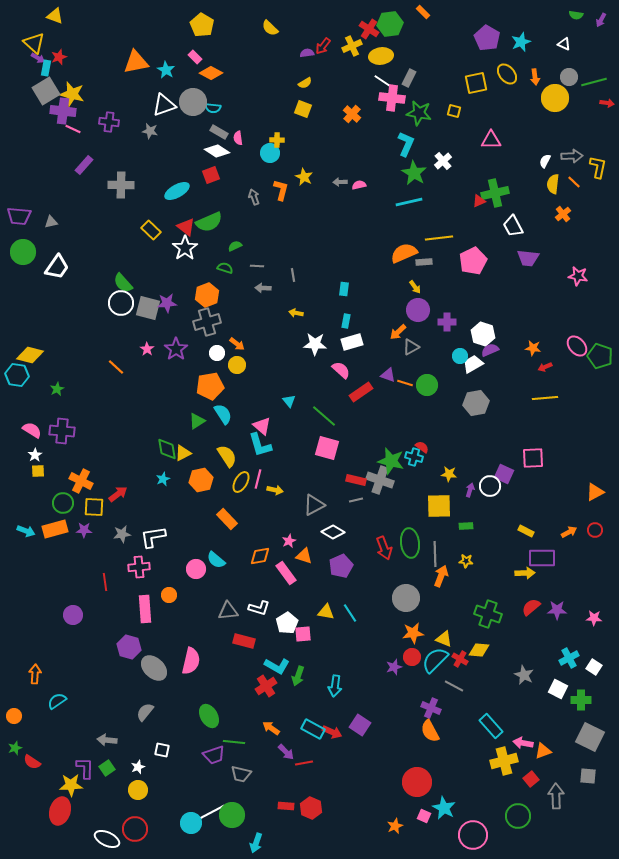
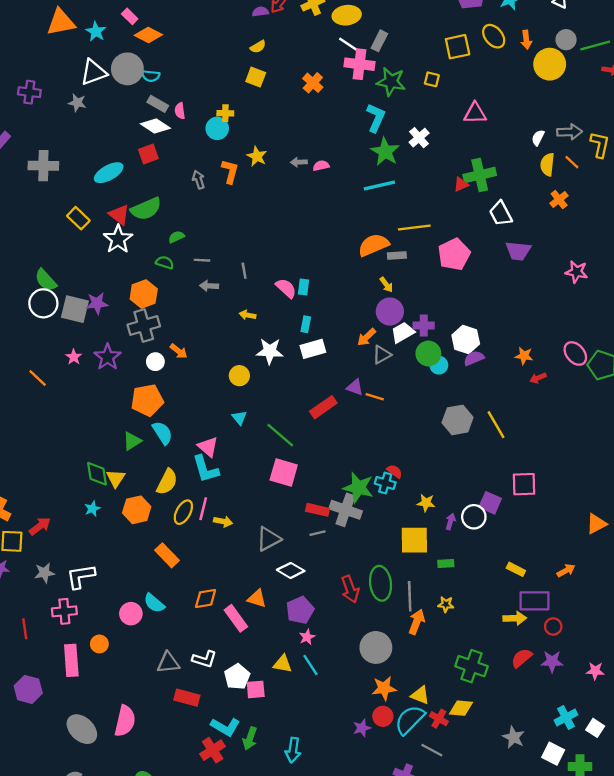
white trapezoid: (473, 364) -> (403, 332), moved
yellow circle: (237, 365) -> (239, 376), moved
pink semicircle: (341, 370) -> (286, 288), moved
green circle: (427, 385) -> (428, 353), moved
yellow line: (545, 398) -> (496, 425), moved, turned 65
yellow triangle: (183, 453) -> (116, 478), turned -30
yellow semicircle: (227, 456) -> (167, 482), turned 60
red circle: (595, 530) -> (553, 626), moved
pink star: (289, 541) -> (307, 637), moved
purple hexagon: (129, 647) -> (28, 689), moved

